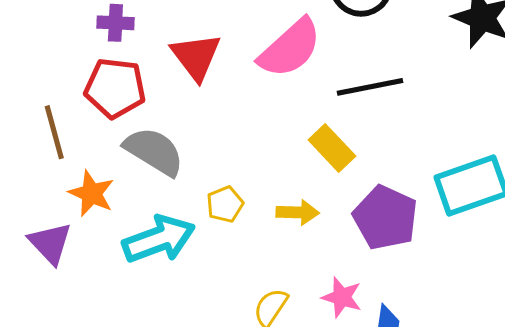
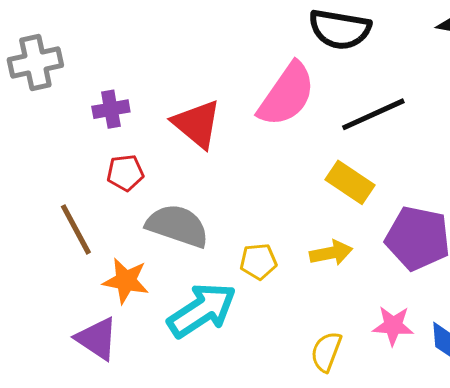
red pentagon: (115, 88) -> (125, 173), size x0.6
yellow pentagon: (225, 204) -> (258, 261), turned 30

